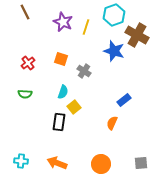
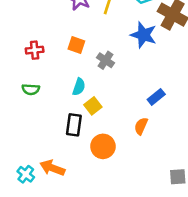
red cross: (28, 63) -> (35, 50), turned 32
cyan cross: (21, 161) -> (26, 174), turned 32
orange arrow: (57, 163) -> (52, 168), moved
orange circle: (101, 164) -> (103, 146), moved

